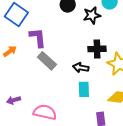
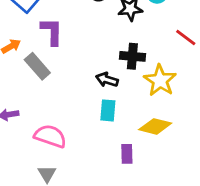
gray rectangle: (47, 61) -> (37, 66), moved

